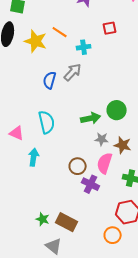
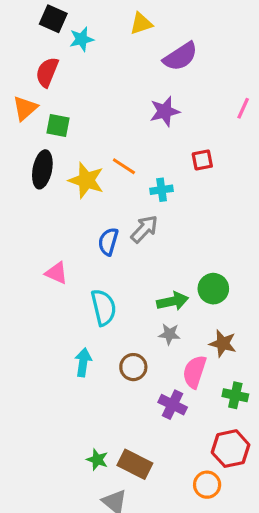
pink triangle: (17, 133) -> (56, 273), moved
gray star: (102, 139) -> (169, 334), moved
brown circle: (78, 166) -> (133, 367), moved

